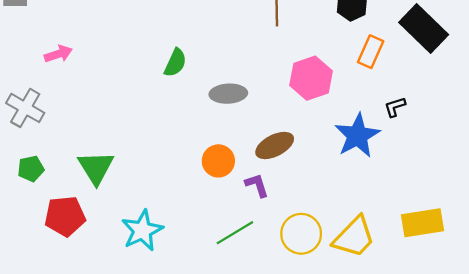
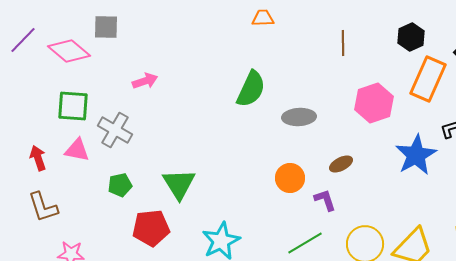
orange rectangle: (371, 52) -> (428, 79), size x1.5
green semicircle: (175, 63) -> (251, 89), size x1.4
brown ellipse: (275, 145) -> (341, 164), size x0.7

